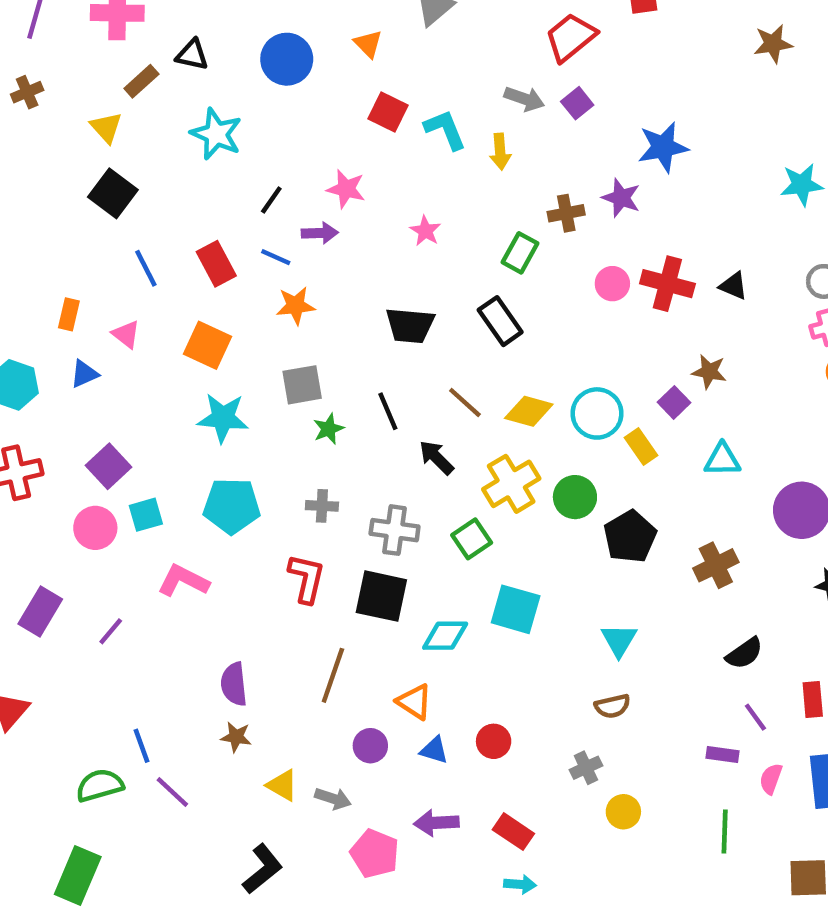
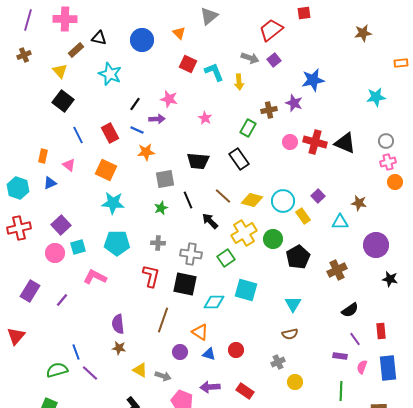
black triangle: (733, 286) -> (345, 143), size x1.6
brown star: (709, 372) -> (359, 203), moved
gray square: (302, 385) -> (165, 179), moved

